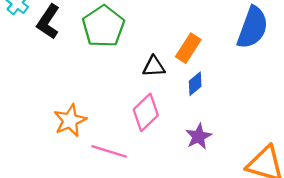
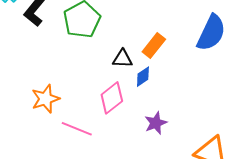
blue diamond: (195, 84) -> (143, 77), moved

